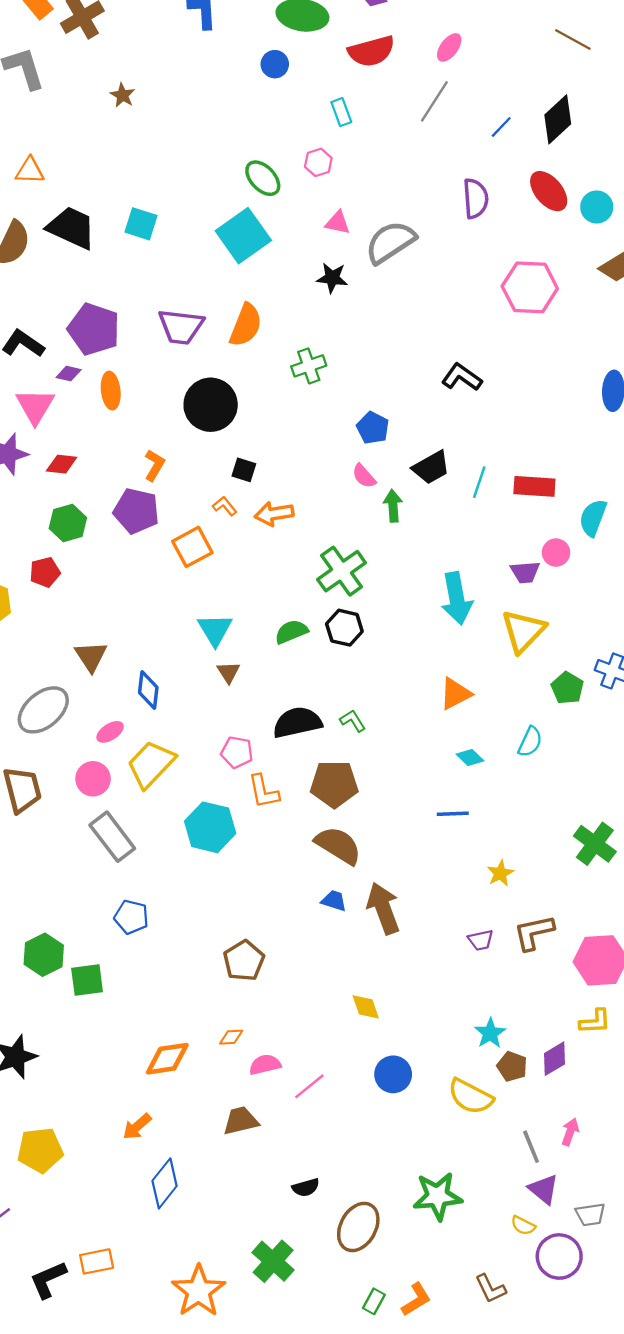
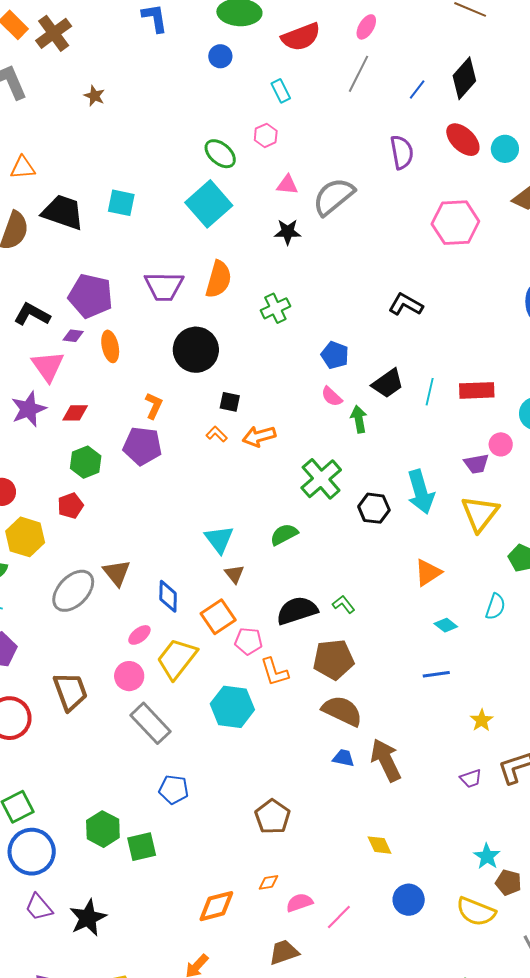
orange square: (192, 547) -> (218, 617), moved
black hexagon: (344, 628) -> (374, 508), moved
gray ellipse: (43, 710) -> (73, 591), moved

